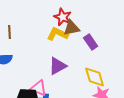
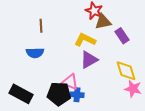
yellow L-shape: (58, 34) -> (85, 40), moved

